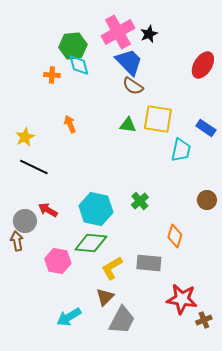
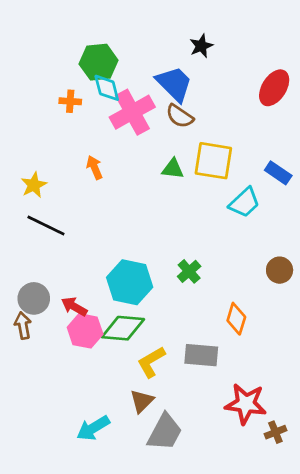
pink cross: (118, 32) -> (132, 112), moved
cyan trapezoid: (181, 150) -> (244, 203), turned 35
red arrow: (48, 210) -> (74, 307), moved
pink hexagon: (58, 261) -> (85, 331), moved

